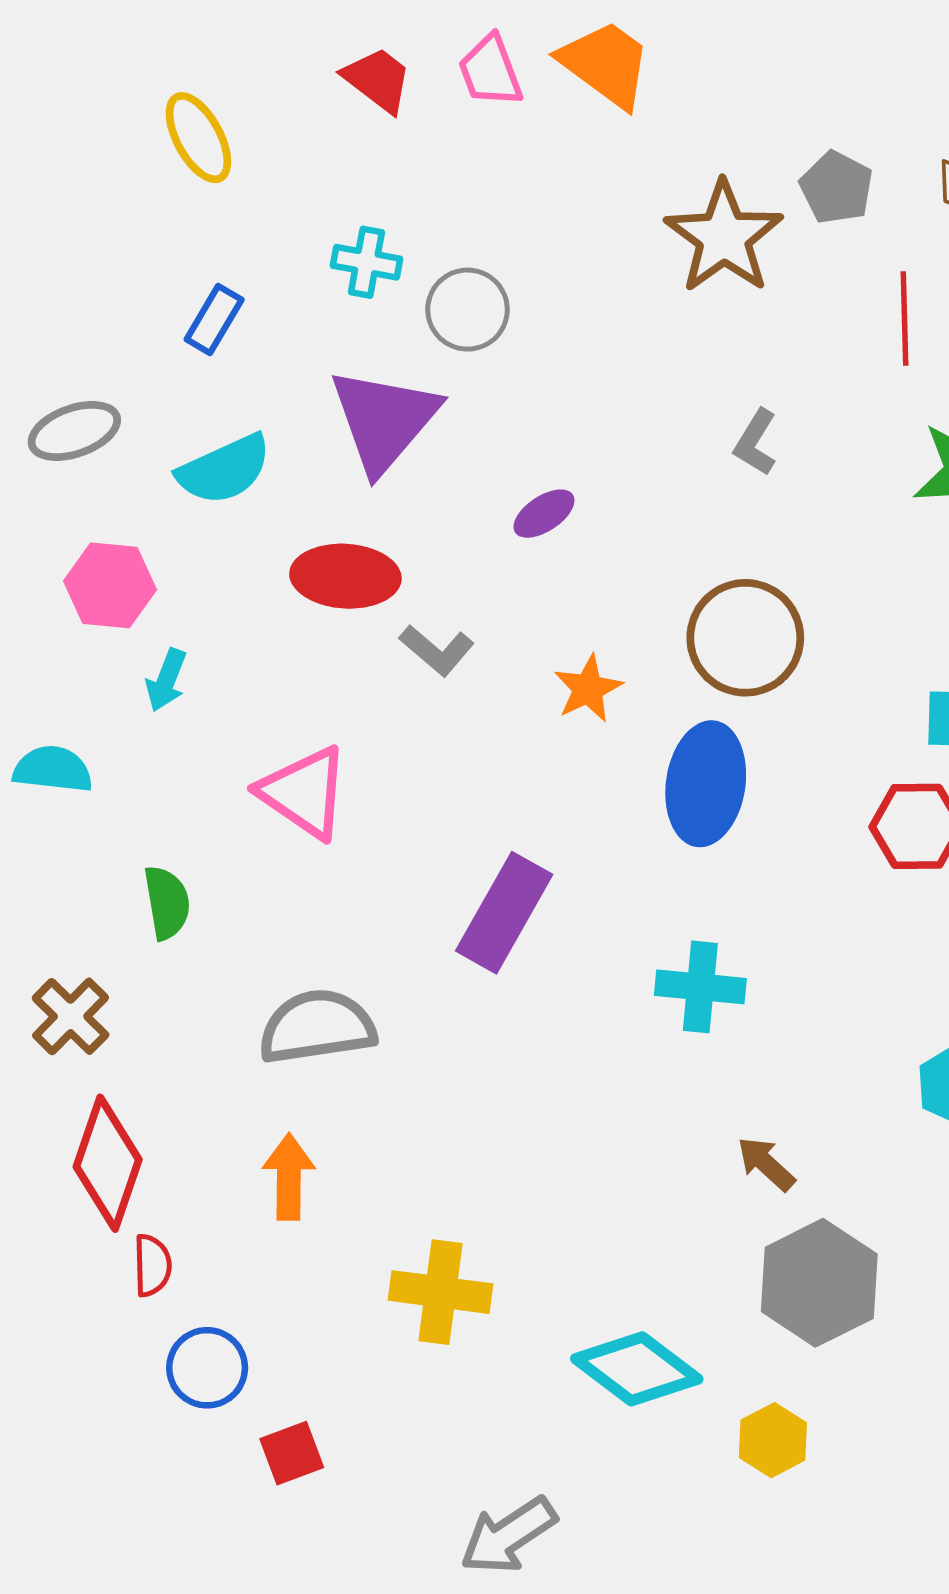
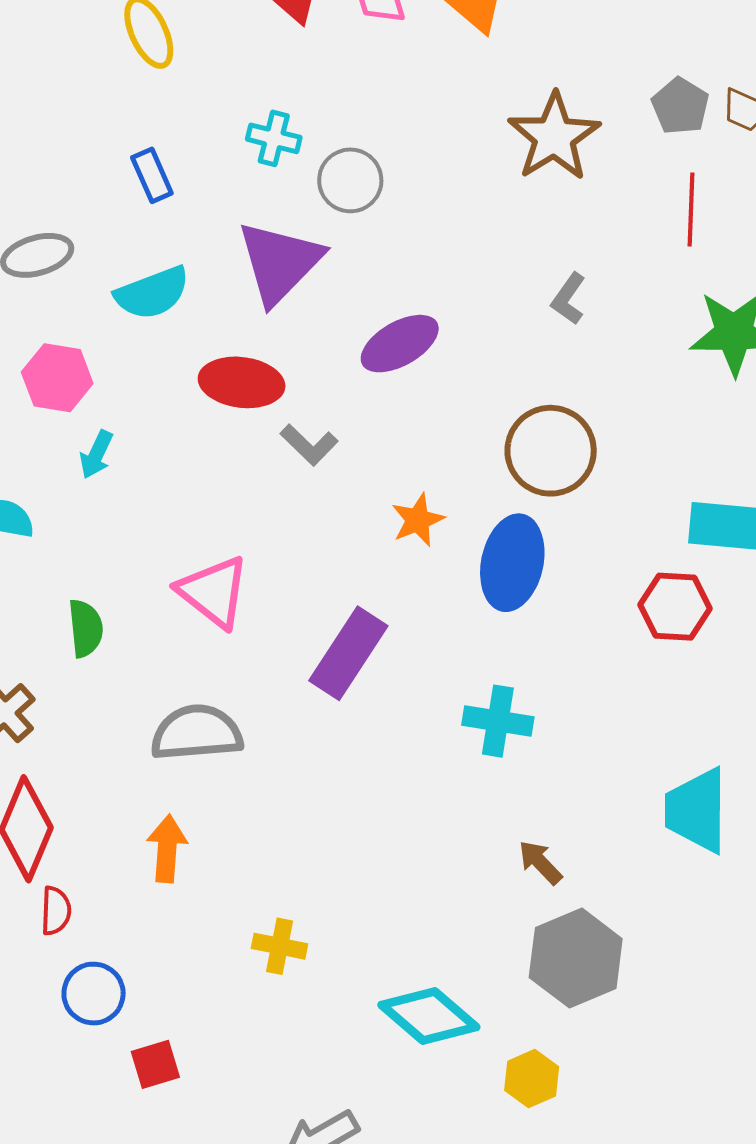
gray pentagon: (836, 188) -> (680, 106), moved
blue rectangle: (214, 320) -> (152, 175), turned -58
purple ellipse: (544, 514) -> (400, 344), size x1.6
orange star: (588, 689) -> (418, 520), moved
pink triangle: (304, 792) -> (213, 592), moved
yellow cross: (441, 1292) -> (280, 946), size x0.7

